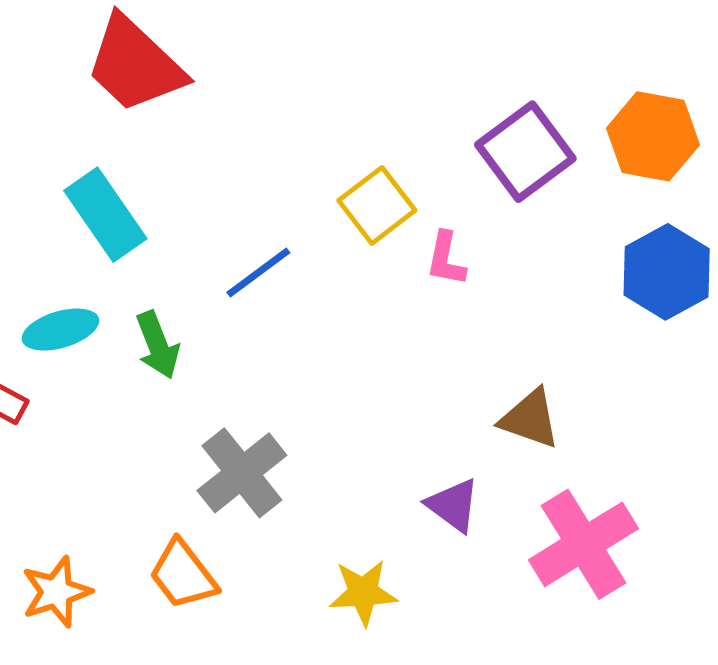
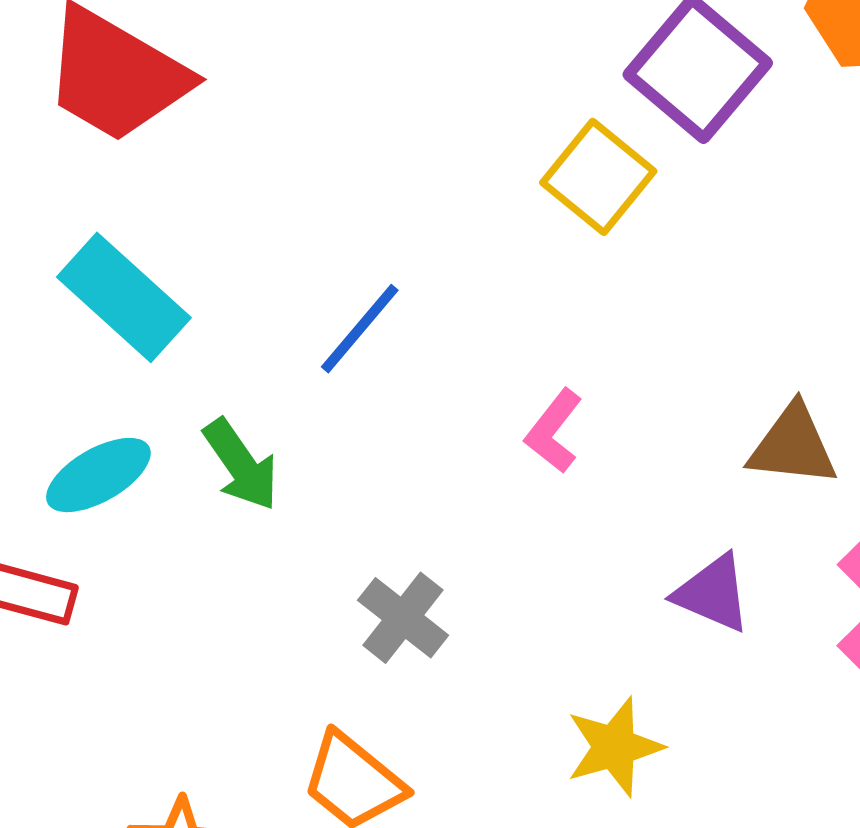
yellow square: (377, 205) -> (598, 177), moved
pink L-shape: (446, 259) -> (554, 431), moved, turned 40
gray cross: (242, 473) -> (403, 618), size x0.7

